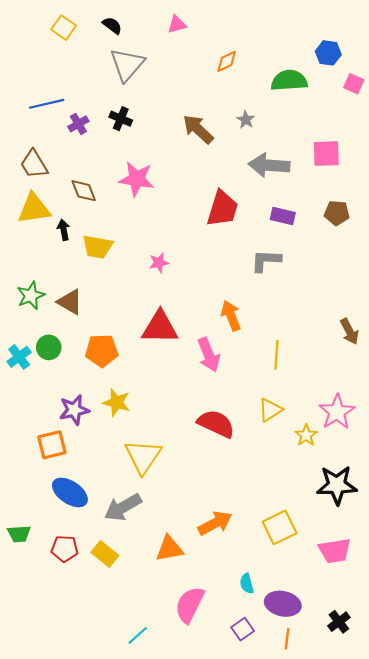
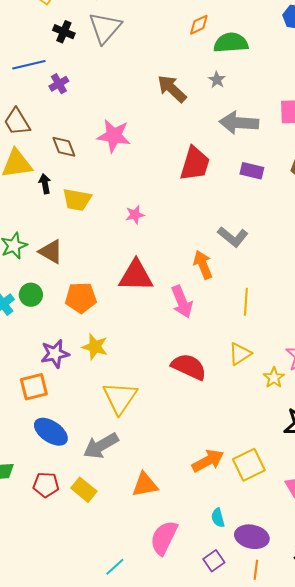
green semicircle: (289, 80) -> (231, 43), moved
black cross: (121, 119) -> (64, 32), moved
gray L-shape: (266, 261) -> (233, 237), moved, turned -144
orange arrow: (215, 523) -> (208, 461), moved

